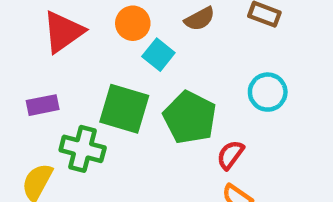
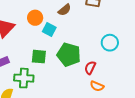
cyan circle: (268, 92) -> (110, 43), moved
green square: (124, 109) -> (39, 57), size x0.7

